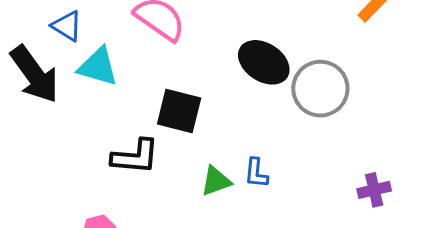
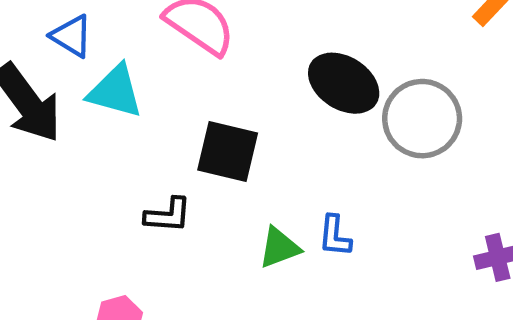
black L-shape: (135, 157) -> (168, 215), size x0.7

